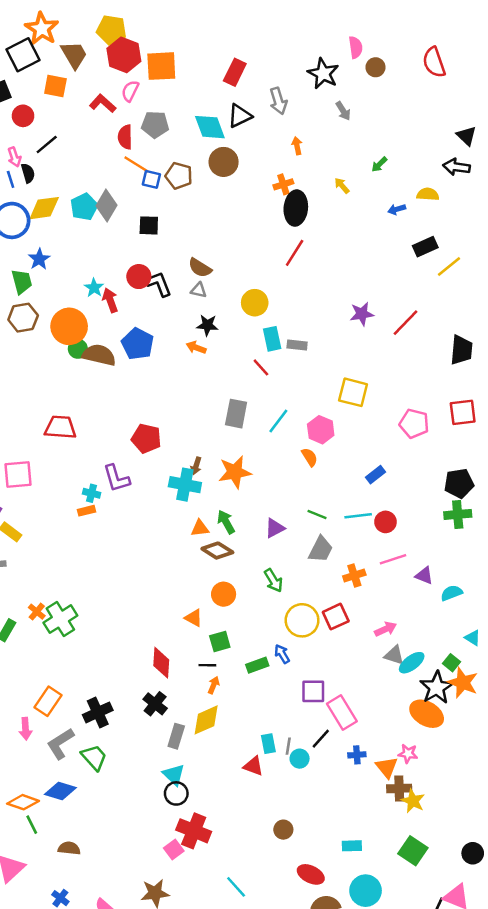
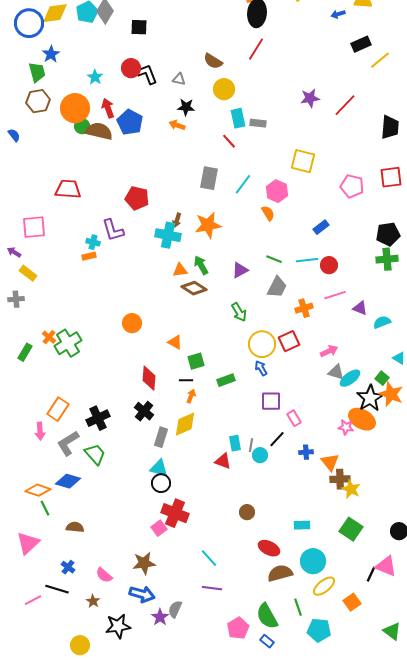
brown semicircle: (200, 268) -> (213, 61), moved
red arrow: (110, 300) -> (108, 108), moved
orange circle: (224, 594) -> (132, 323), moved
blue arrow: (282, 654) -> (261, 368), moved
pink rectangle: (342, 712) -> (294, 418), size x0.6
pink star: (408, 754) -> (346, 427), moved
cyan triangle: (174, 775) -> (159, 468), turned -30

